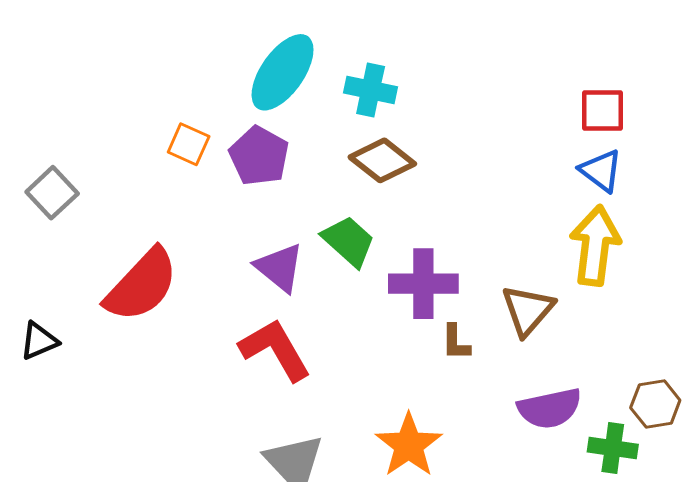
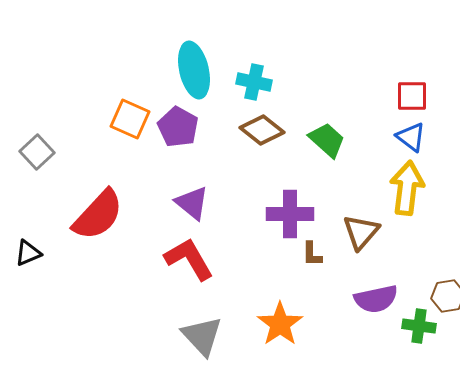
cyan ellipse: (283, 72) -> (194, 70), turned -48
orange square: (189, 144) -> (130, 119), size x1.4
green trapezoid: (349, 241) -> (327, 140), moved

